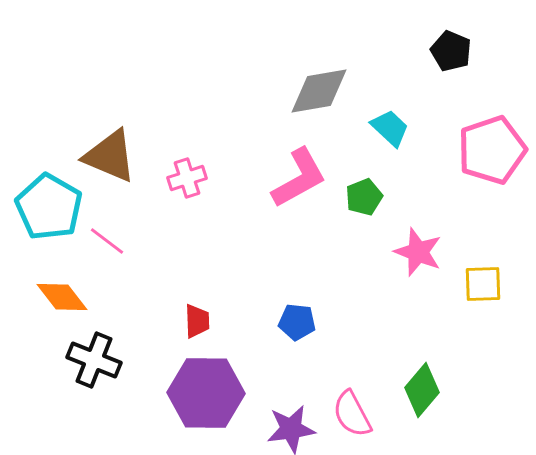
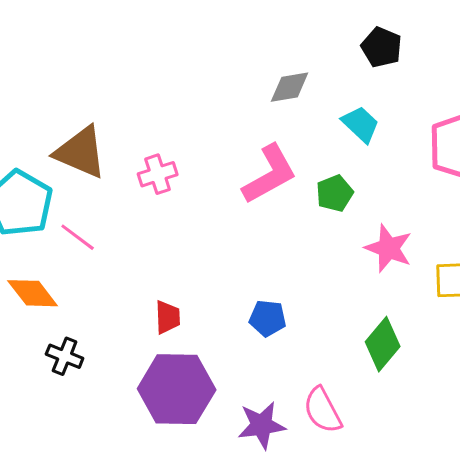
black pentagon: (451, 51) -> (382, 47), moved
gray diamond: (319, 91) -> (290, 87), size x0.7
black cross: (94, 360) -> (65, 356), size x0.7
green diamond: (422, 390) -> (383, 344), moved

